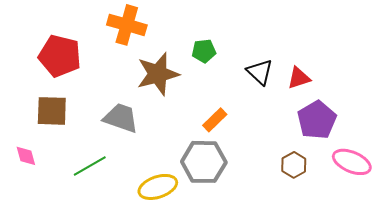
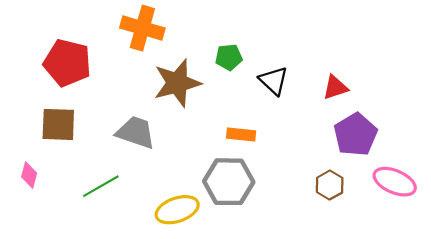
black triangle: (260, 72) -> (274, 81), moved
orange rectangle: (215, 120) -> (241, 135), turned 50
pink diamond: (26, 156) -> (29, 175), turned 30

